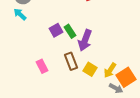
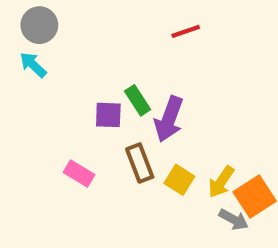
purple square: (56, 30) -> (108, 115), moved, turned 32
pink rectangle: (42, 66) -> (79, 173), turned -32

